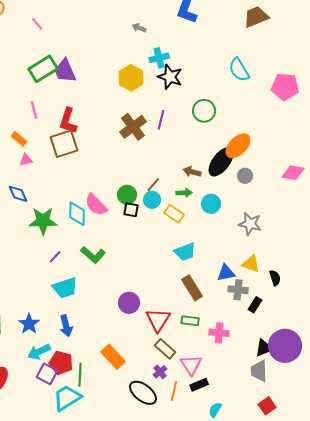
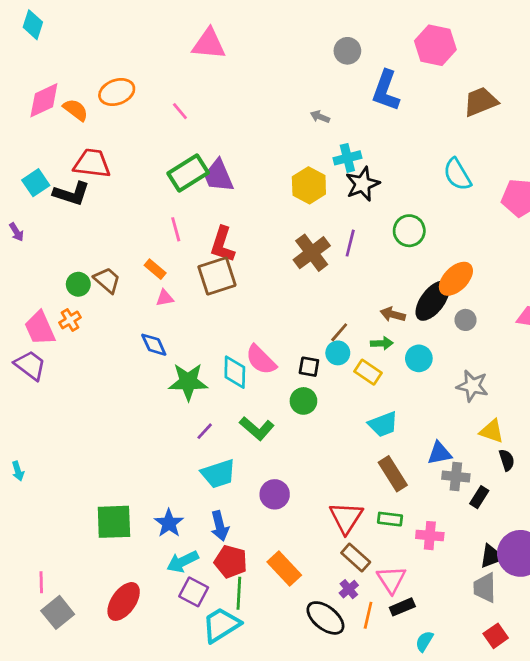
black star: (170, 77) -> (363, 184), turned 30
green circle: (127, 195) -> (303, 401), moved
yellow triangle: (251, 264) -> (492, 431), moved
purple circle: (129, 303) -> (275, 494), moved
red pentagon: (61, 363) -> (231, 562), moved

